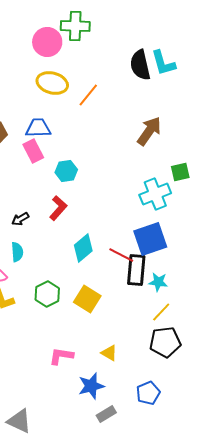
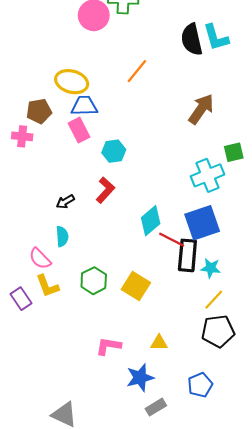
yellow ellipse: (52, 83) -> (72, 82), moved
cyan diamond: (83, 248) -> (151, 221), moved
yellow triangle: (109, 353) -> (159, 343), turned -30

